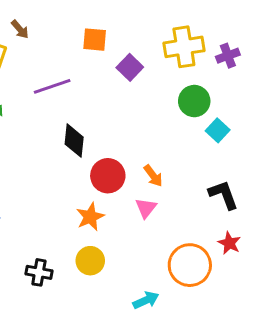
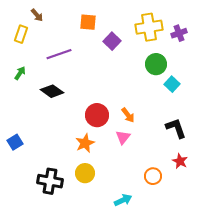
black diamond: (74, 141) -> (52, 91), moved, turned -60
orange circle: (190, 265) -> (153, 176), size x0.6
black cross: (39, 272) -> (50, 181), size x1.4

